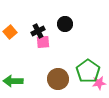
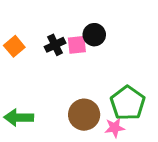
pink square: (43, 42) -> (77, 45), moved
pink star: (99, 83) -> (115, 128), moved

